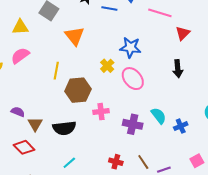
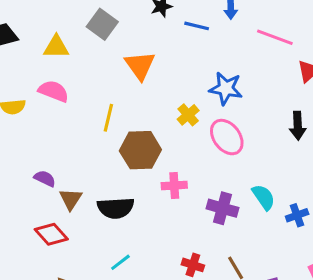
pink semicircle: (20, 56) -> (54, 91), turned 54

